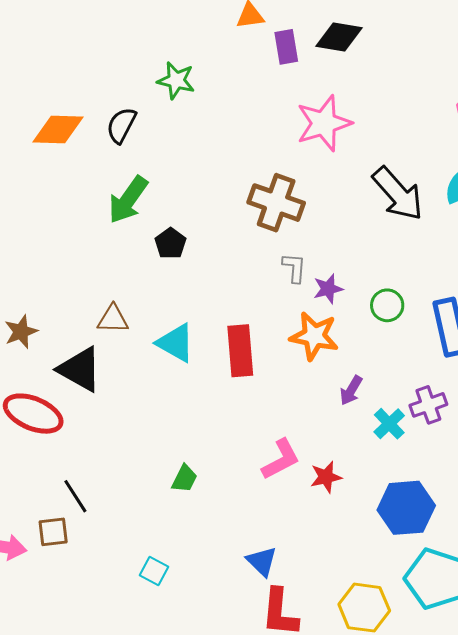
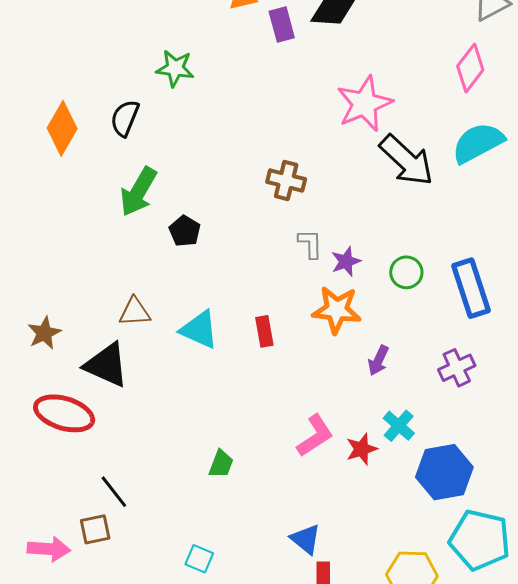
pink star: (324, 123) -> (364, 104), moved
orange diamond: (58, 130) -> (62, 128), turned -56
brown cross: (276, 203) -> (286, 181), size x0.7
red rectangle: (240, 351) -> (264, 331), size x0.6
cyan cross: (389, 424) -> (399, 426), moved

